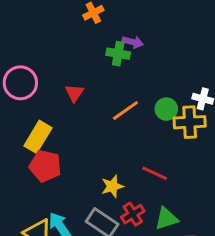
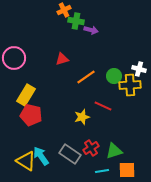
green cross: (118, 54) -> (76, 21), moved
red triangle: (74, 93) -> (62, 59), moved, turned 40
red line: (155, 173) -> (103, 106), moved
yellow star: (112, 186) -> (82, 117), moved

